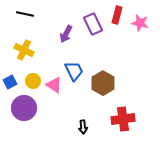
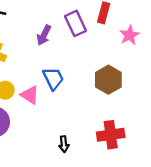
pink star: (140, 23) -> (129, 35), moved, turned 30
brown hexagon: (103, 83) -> (108, 80), moved

